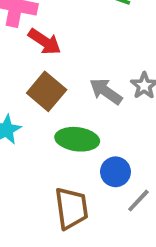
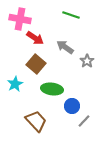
gray arrow: (106, 91) -> (65, 47), moved
brown trapezoid: (71, 208) -> (36, 121), moved, turned -35

